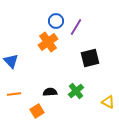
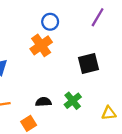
purple line: (76, 27) -> (98, 17), moved
yellow triangle: (108, 102) -> (109, 113), turned -32

